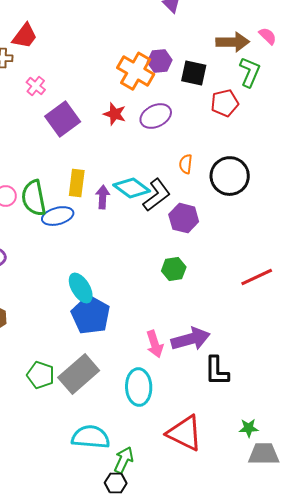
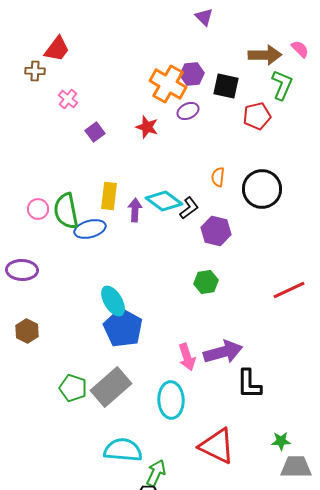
purple ellipse: (156, 116) -> (188, 111), moved, size x0.7
purple square: (63, 119) -> (95, 132), size x0.6
black L-shape: (157, 195) -> (189, 208), size x0.7

